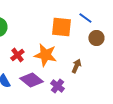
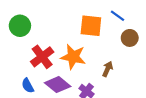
red cross: (17, 55) -> (42, 57), size x1.5

